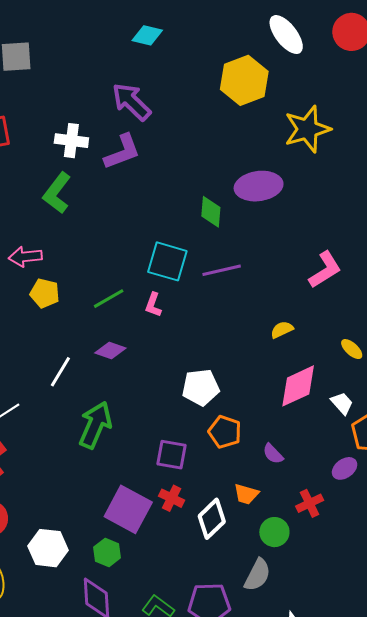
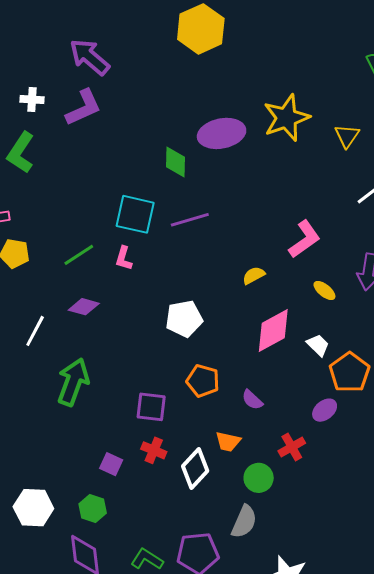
yellow star: (307, 129) -> (286, 118), moved
white cross: (71, 141) -> (32, 99), size x0.7
pink L-shape: (325, 270) -> (304, 239), moved
white pentagon: (201, 387) -> (184, 319), moved
purple square: (128, 509) -> (111, 464), size x0.5

